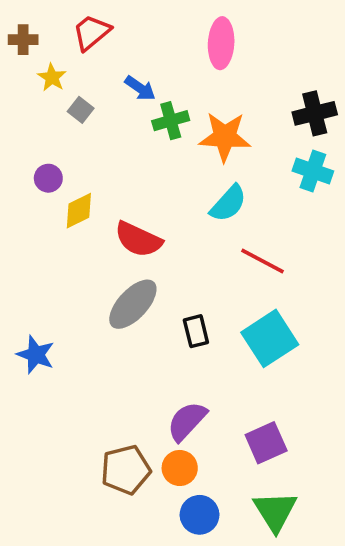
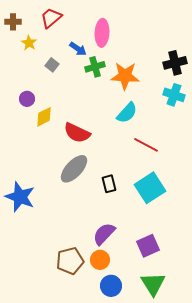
pink ellipse: (221, 43) -> (102, 33), moved
gray square: (81, 110) -> (52, 65), moved
blue star: (36, 355) -> (20, 197), size x1.4

